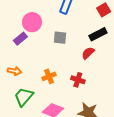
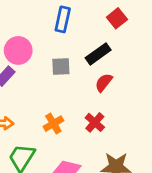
black rectangle: (98, 34) -> (98, 54), moved
red cross: (78, 80) -> (95, 122), turned 32

